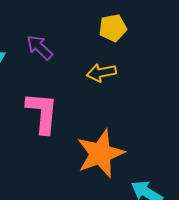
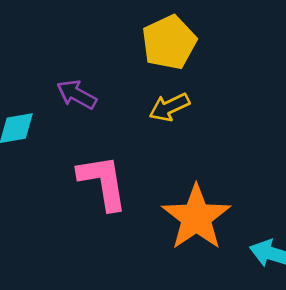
yellow pentagon: (113, 28) -> (169, 42), size x1.4

